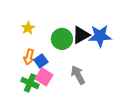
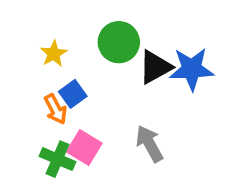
green circle: (62, 39) -> (119, 42), moved
orange arrow: (29, 57) -> (56, 109), turned -42
blue square: (41, 61) -> (73, 94), moved

